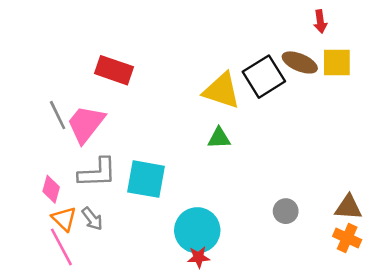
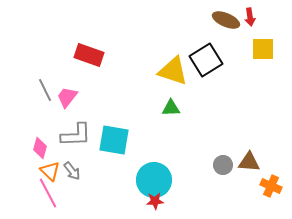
brown ellipse: (300, 62) -> (226, 20), moved
pink trapezoid: (86, 124) -> (67, 97), size x0.7
brown triangle: (348, 207) -> (249, 162), moved

